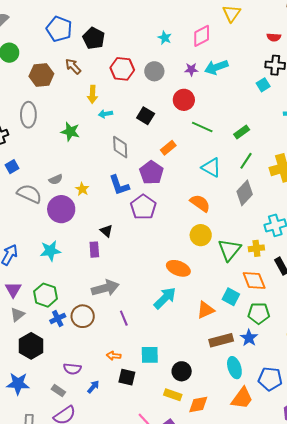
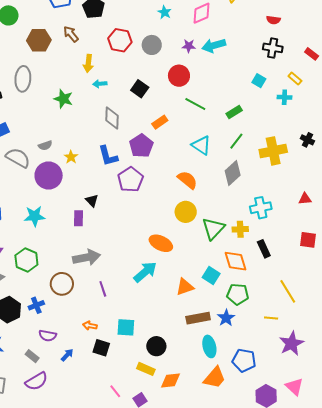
cyan square: (263, 85) -> (259, 81), moved, turned -32
blue cross: (58, 318) -> (36, 305), moved

